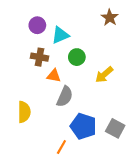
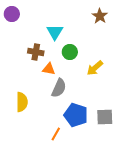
purple circle: (37, 25) -> (12, 14), moved
cyan triangle: (60, 35) -> (55, 32), turned -36
gray square: (115, 128) -> (105, 117), turned -30

